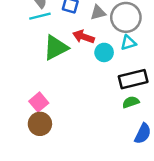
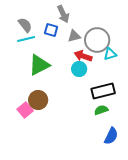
red arrow: (84, 37) -> (83, 56), moved
cyan triangle: (128, 43) -> (110, 54), moved
brown circle: (40, 124) -> (38, 100), moved

